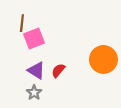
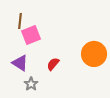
purple triangle: (36, 71) -> (20, 63), moved

